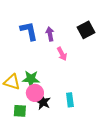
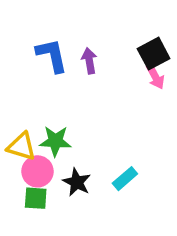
pink arrow: (62, 54) -> (155, 77), moved
pink circle: (35, 93) -> (38, 171), moved
cyan rectangle: (70, 100) -> (125, 179), turned 56

